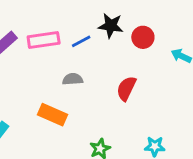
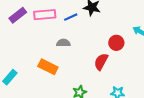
red circle: (143, 37) -> (116, 43), moved
red semicircle: (126, 88) -> (101, 62), moved

